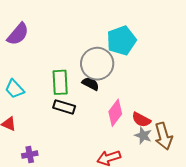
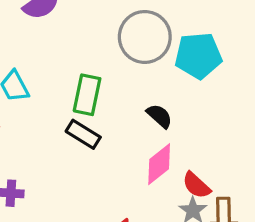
gray circle: (97, 64) -> (145, 37), moved
black semicircle: (91, 84) -> (159, 116), moved

